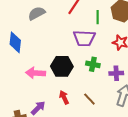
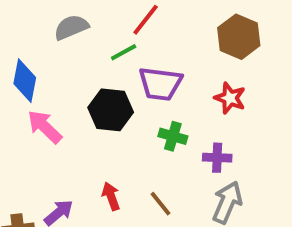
green line: (98, 17) -> (124, 52), moved, turned 56
black hexagon: (62, 66) -> (111, 110), moved
pink arrow: (35, 73) -> (45, 127), moved, turned 36

